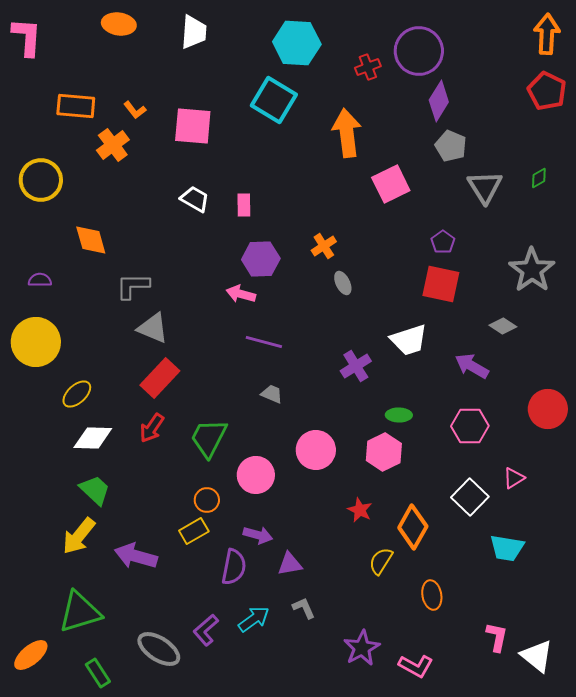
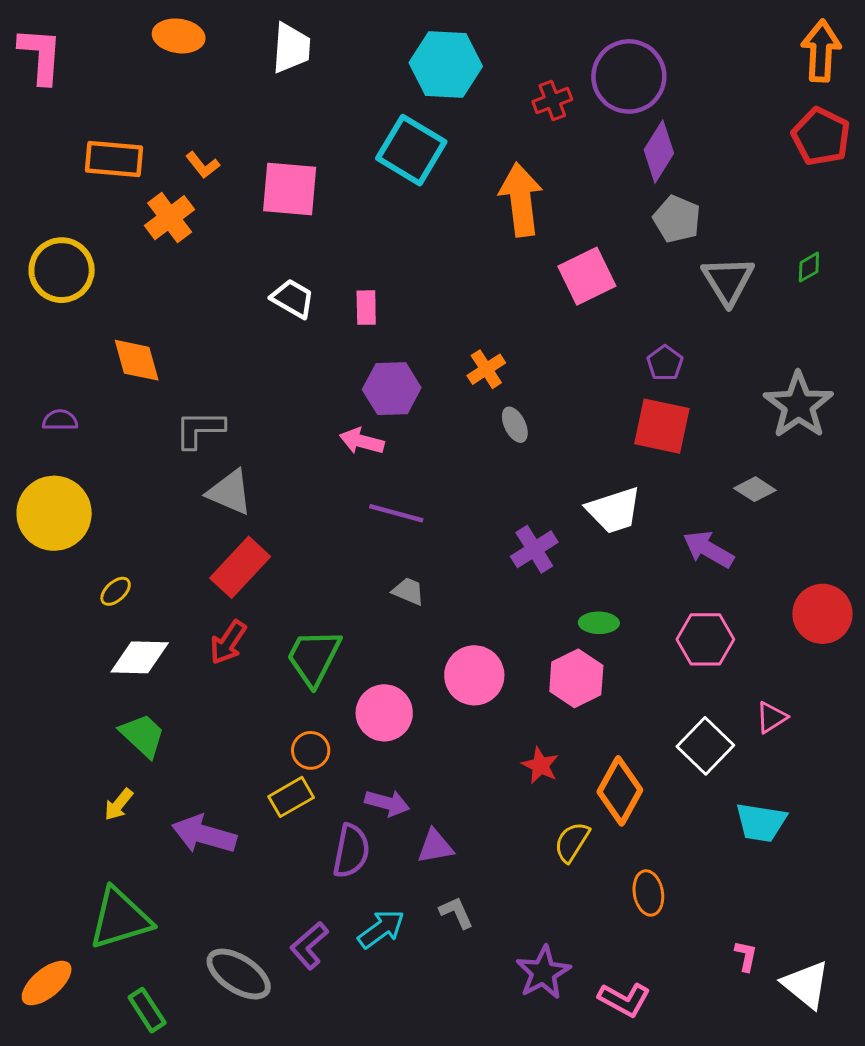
yellow ellipse: (77, 394) -> (116, 591), size x0.7
yellow arrow: (79, 536) -> (119, 804), size x0.6
pink L-shape: (497, 637) -> (746, 956), size x0.7

